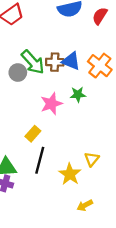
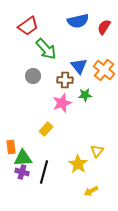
blue triangle: (71, 61) -> (79, 66), turned 30
green arrow: (33, 62) -> (46, 49), moved
brown cross: (55, 62) -> (65, 80), moved
black line: (40, 160) -> (44, 172), moved

